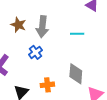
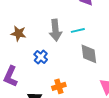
gray arrow: (42, 27) -> (55, 30), moved
gray diamond: (76, 74) -> (89, 54), moved

